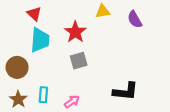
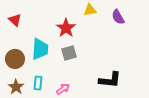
red triangle: (34, 14) -> (15, 20), moved
cyan trapezoid: (40, 40) -> (40, 49), moved

